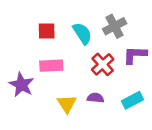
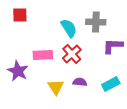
gray cross: (115, 26) -> (96, 22), turned 30
red square: (47, 31) -> (20, 15), moved
red cross: (103, 64) -> (72, 54), moved

